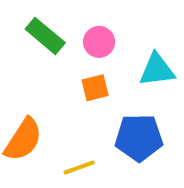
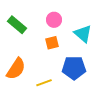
green rectangle: (45, 36) -> (17, 25), moved
cyan triangle: (157, 70) -> (83, 34), turned 48

